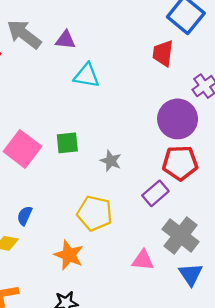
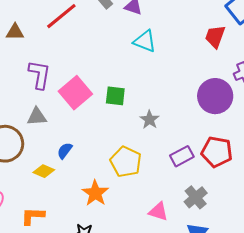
red pentagon: (180, 163) -> (217, 152), moved
gray cross: (181, 235) -> (196, 197), size x0.7

